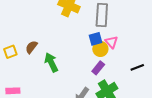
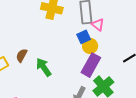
pink triangle: (111, 42) -> (98, 25), moved
purple rectangle: (98, 68) -> (91, 65), size x1.6

